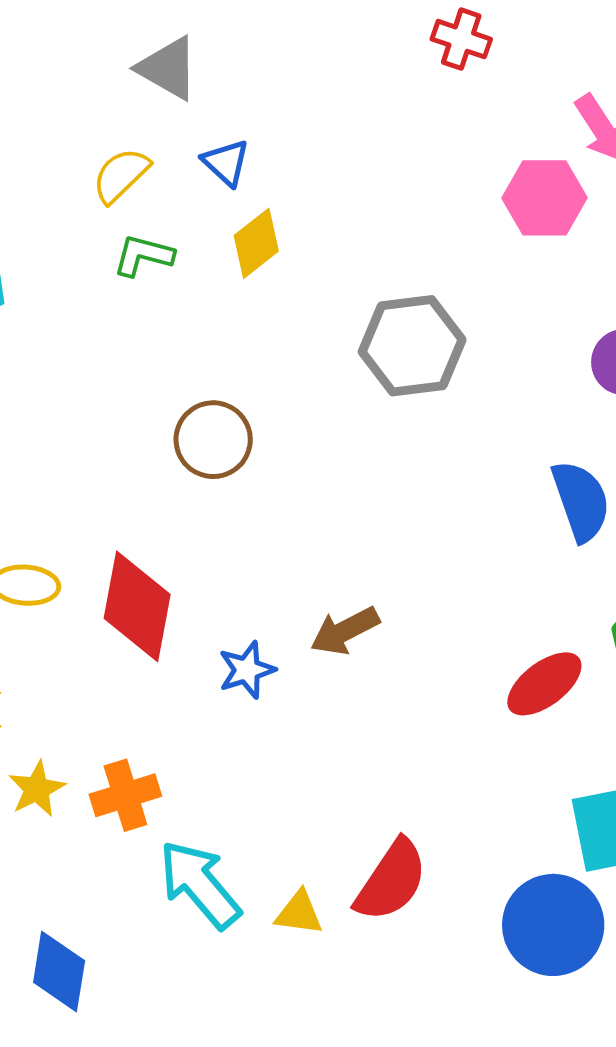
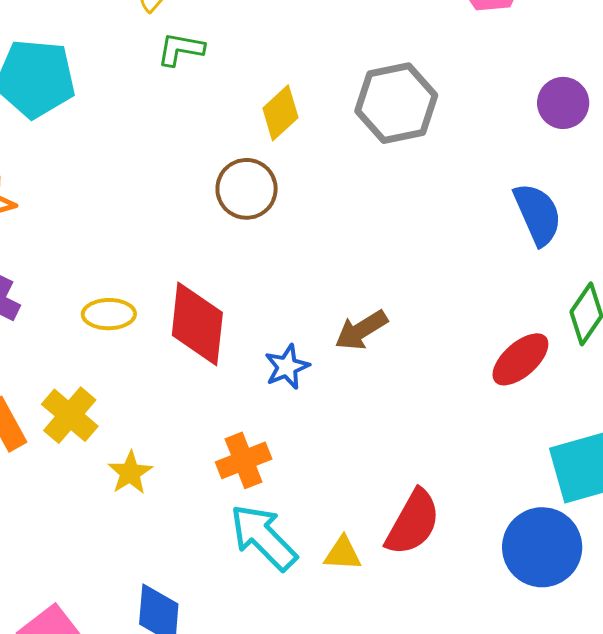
yellow diamond: (256, 243) -> (280, 113), moved
orange cross: (125, 795) -> (244, 460), moved

